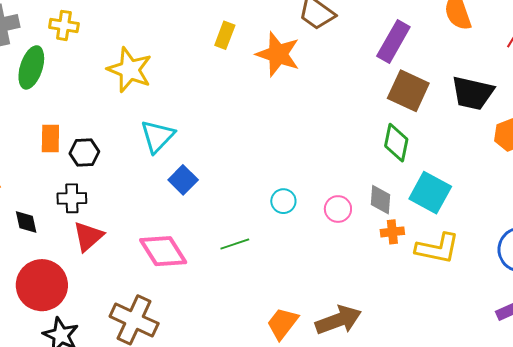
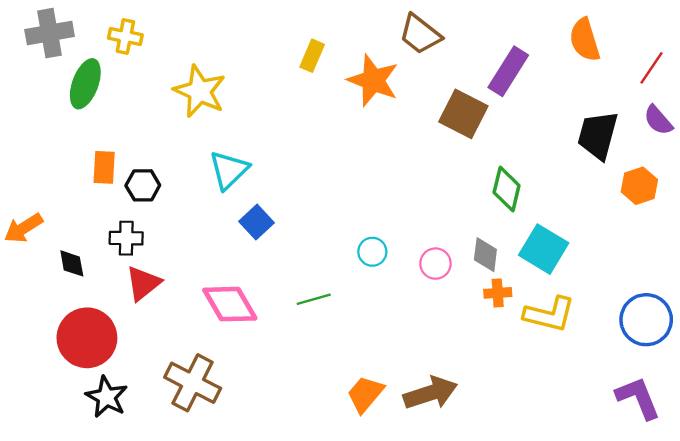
brown square: (408, 91) -> (463, 114), moved
black trapezoid: (473, 93) -> (598, 135), turned 90

